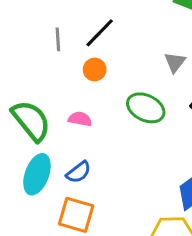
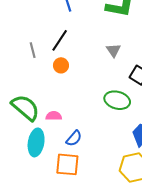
green ellipse: (146, 108) -> (117, 100), moved
pink semicircle: (80, 119) -> (54, 116), moved
blue semicircle: (79, 172) -> (74, 138), moved

